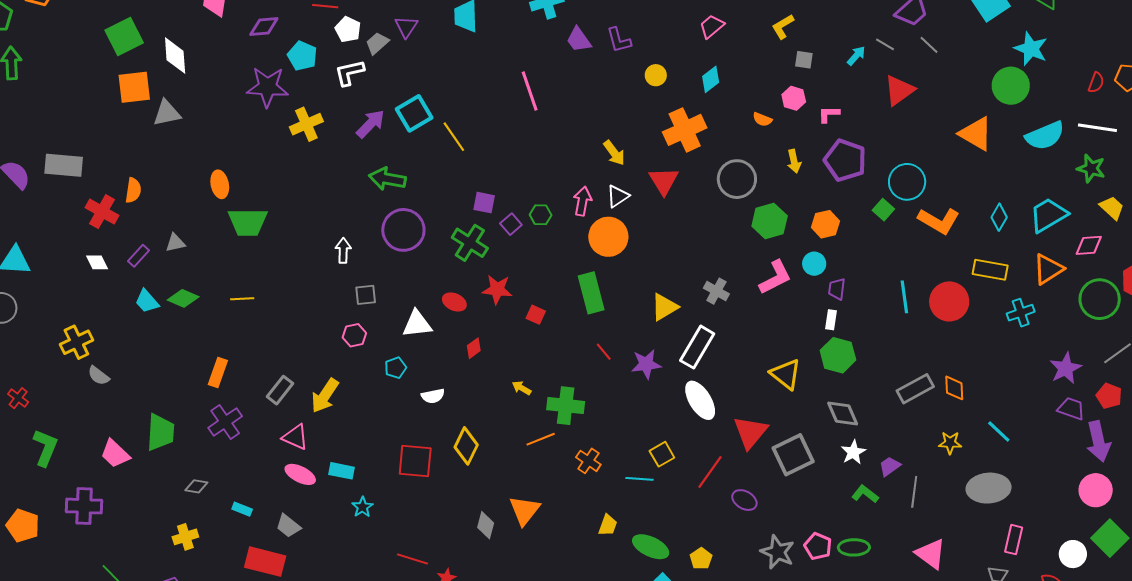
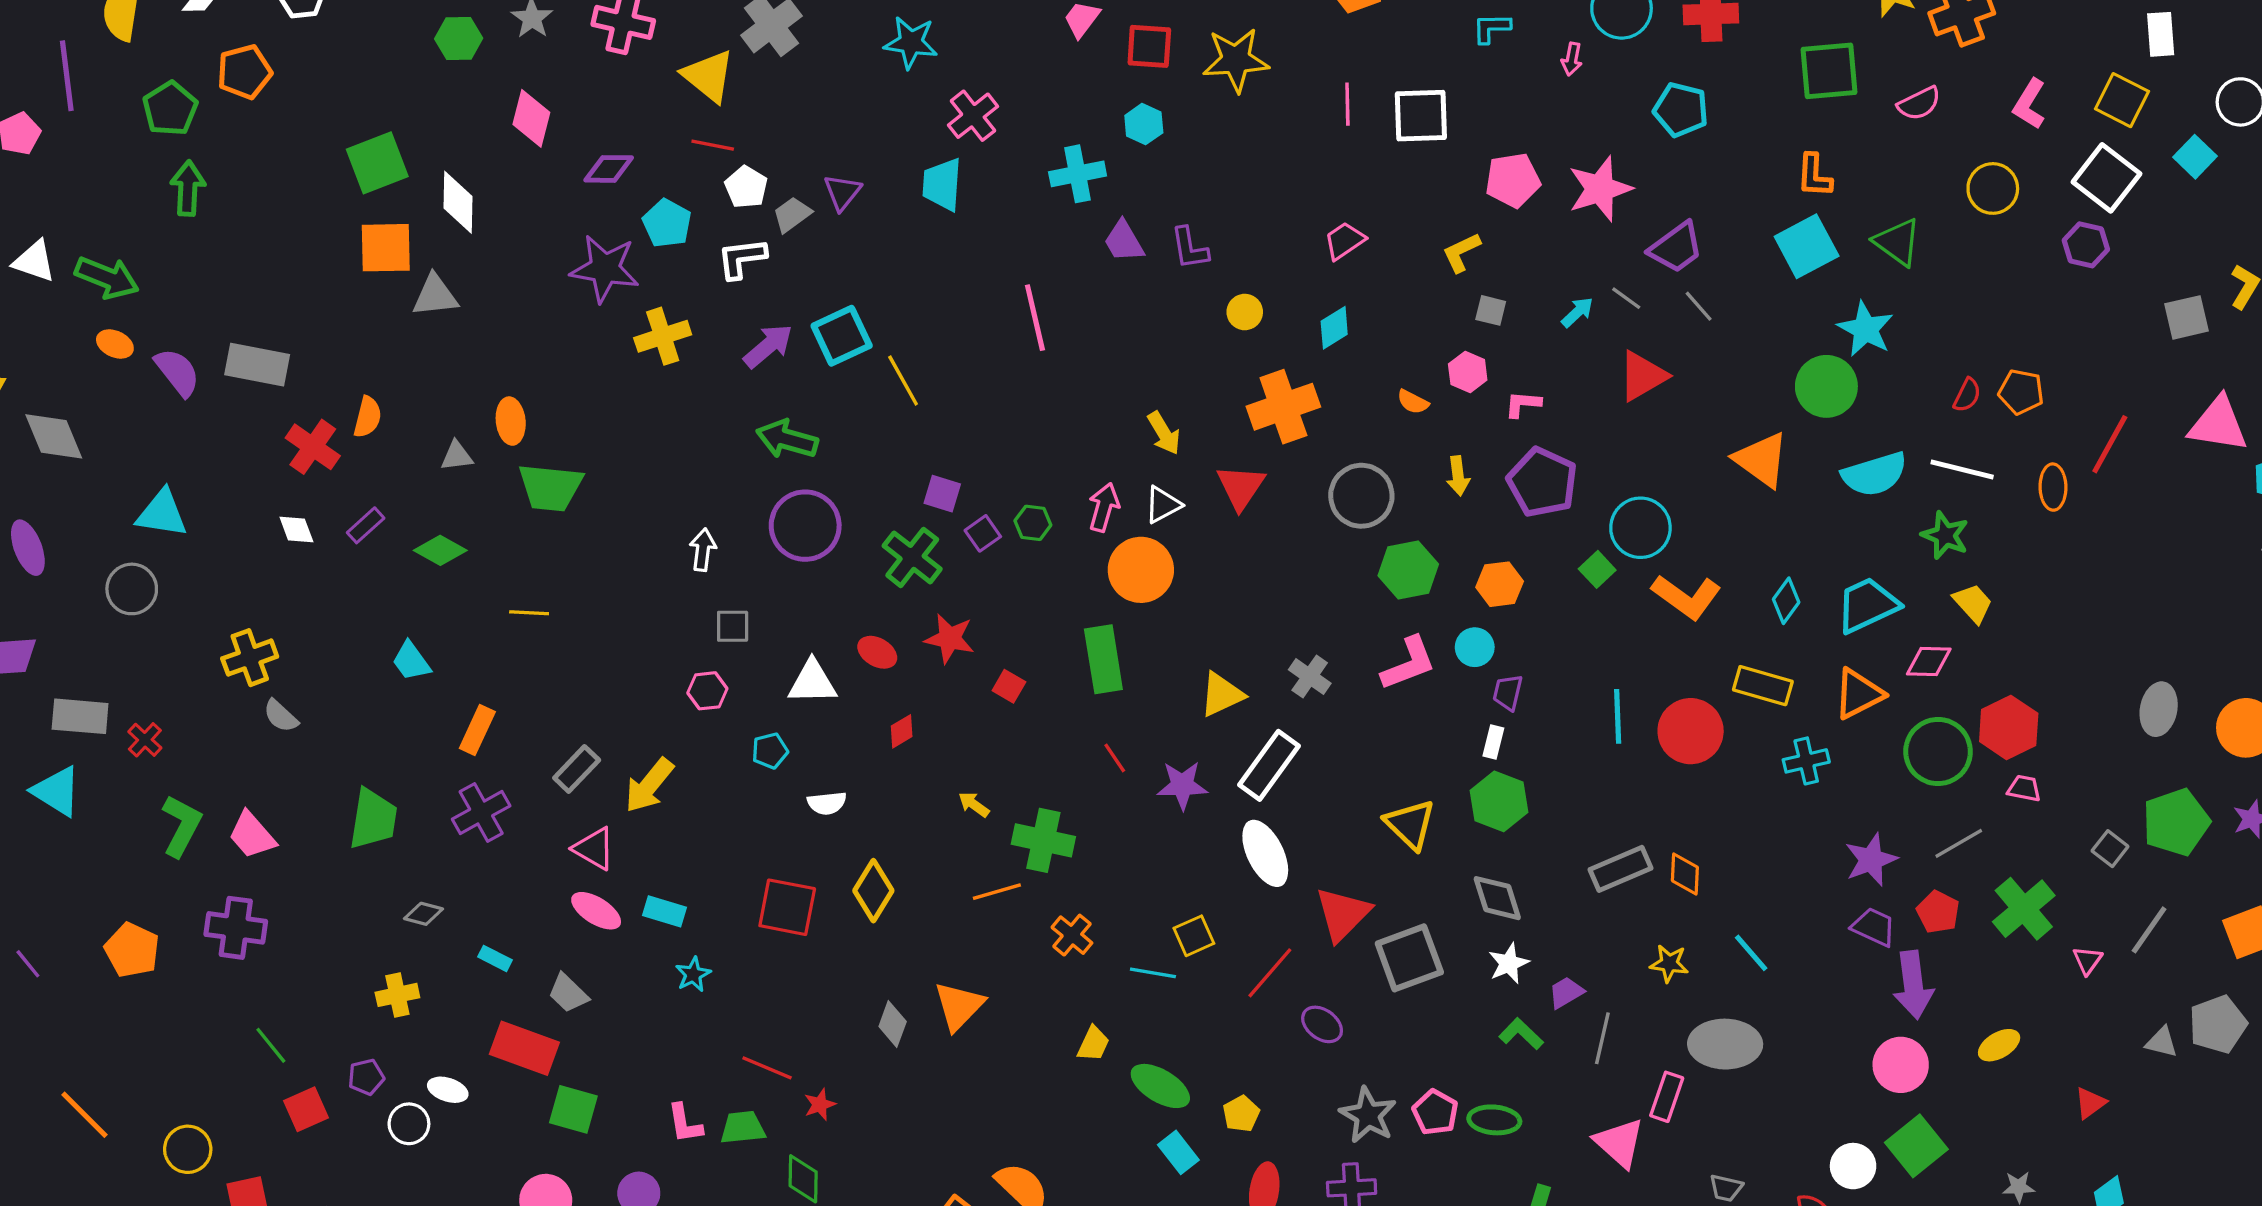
gray triangle: (175, 243) -> (457, 456), moved
green diamond: (183, 298) -> (440, 550), moved
cyan trapezoid: (147, 301) -> (411, 661), moved
pink trapezoid: (115, 454) -> (252, 835), moved
pink rectangle: (1014, 540) -> (1667, 1097), moved

